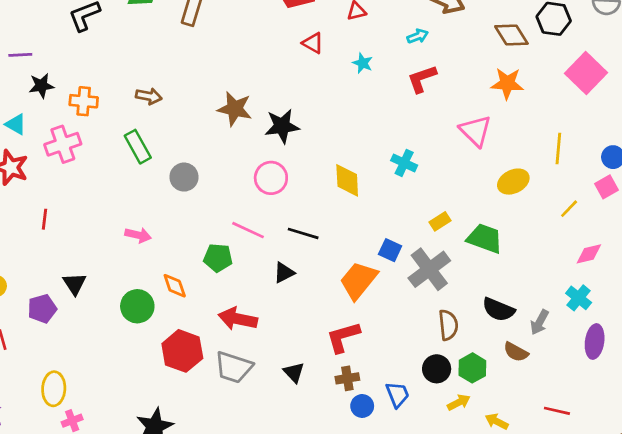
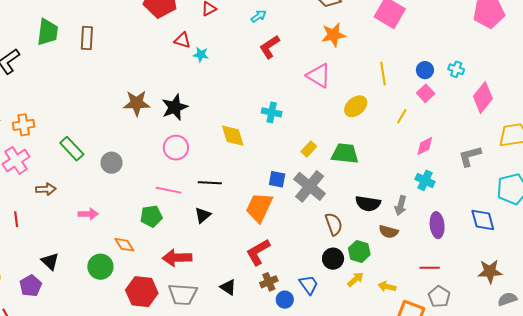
cyan star: (363, 63) -> (201, 55), moved
brown arrow: (149, 96) -> (46, 189), moved
purple ellipse: (595, 341) -> (437, 225), moved

